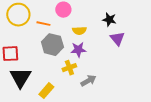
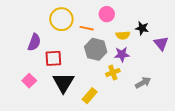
black star: (109, 20) -> (142, 28), moved
gray arrow: (88, 81) -> (143, 83), moved

